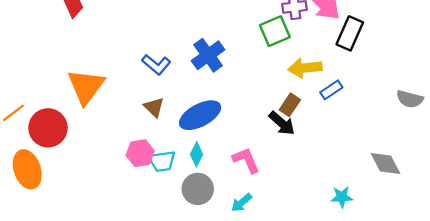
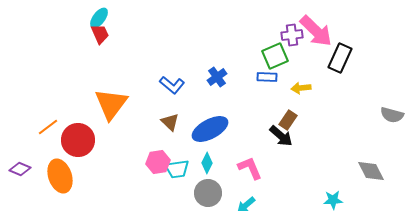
blue cross: (208, 55) -> (217, 77), size x0.7
yellow arrow: (305, 68) -> (301, 88), size x0.7
blue rectangle: (331, 90) -> (267, 77), moved, turned 36

